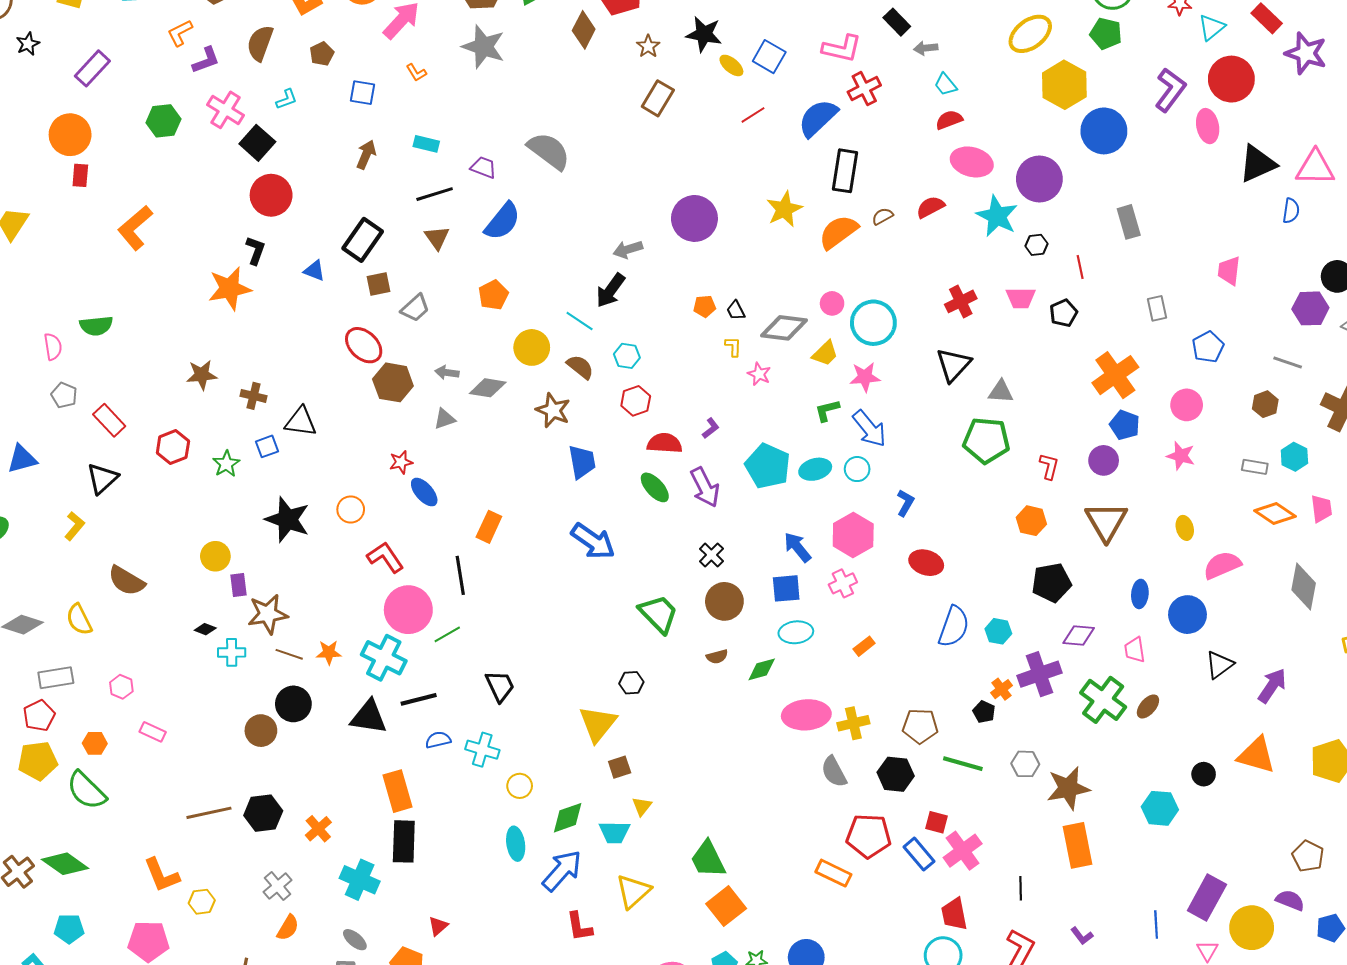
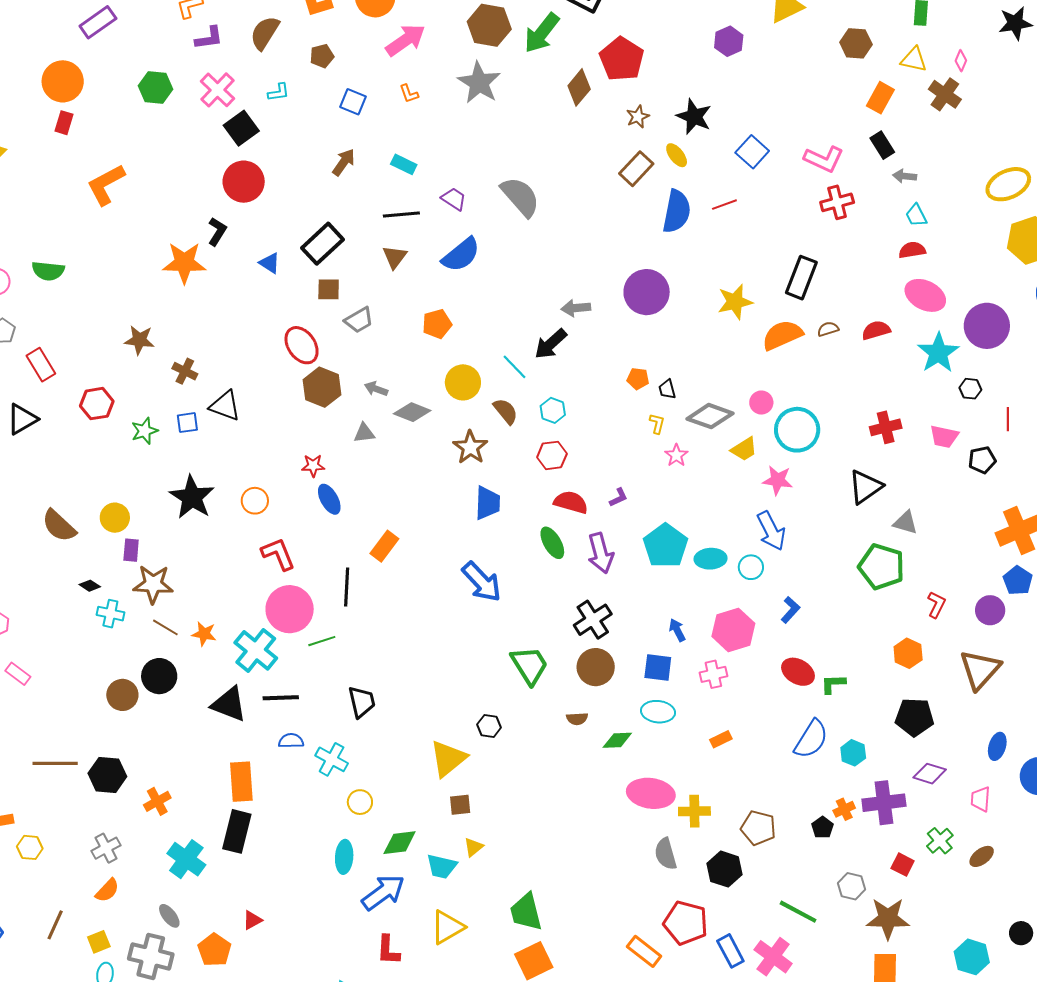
yellow ellipse: (731, 65) -> (677, 155), moved
blue semicircle: (818, 118) -> (677, 211), moved, turned 132
green L-shape: (827, 410) -> (833, 684), moved
blue arrow: (797, 547) -> (677, 630), size x0.7
black cross: (711, 555) -> (593, 620), size x1.5
brown semicircle: (126, 581) -> (59, 526), moved
green cross: (1103, 700) -> (940, 841), size x0.6
green line: (963, 764) -> (798, 912), moved
red square: (936, 822) -> (903, 865), moved
pink cross: (963, 851) -> (773, 957), turned -30

